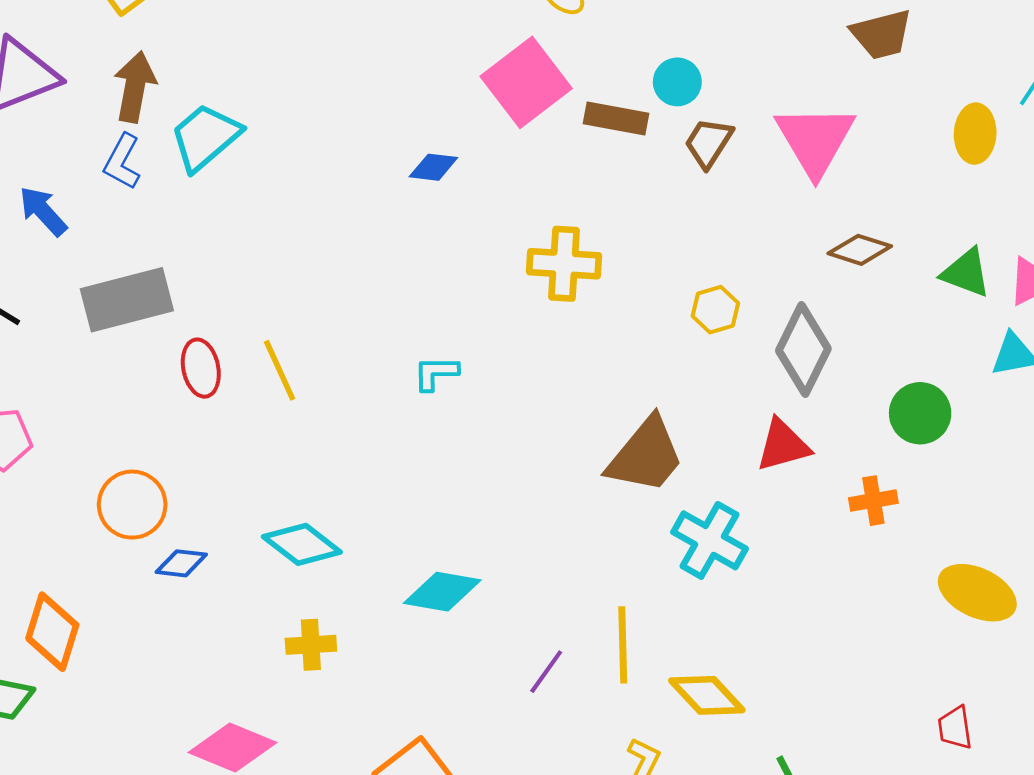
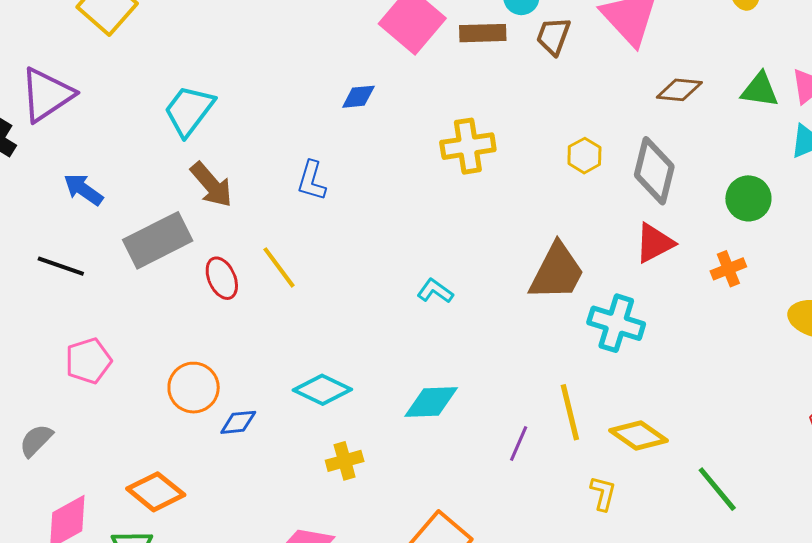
brown arrow: (135, 87) -> (211, 185), moved, turned 141
blue L-shape: (122, 162) -> (312, 181), moved
cyan L-shape: (436, 373) -> (435, 291), moved, turned 48
orange diamond: (52, 632) -> (156, 492), turned -56

